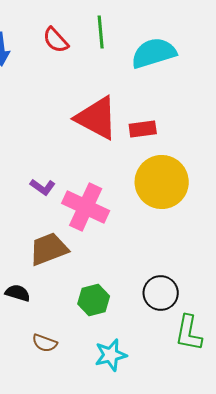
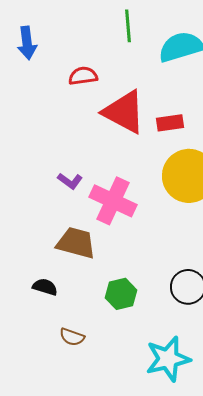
red semicircle: (56, 40) -> (83, 76), moved, turned 124
brown trapezoid: (49, 249) -> (76, 243), turned 36
cyan star: (111, 355) -> (168, 359), moved, size x1.4

